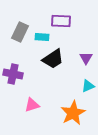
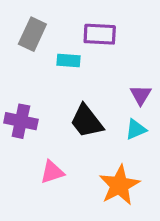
gray rectangle: (20, 32) -> (32, 34), moved
black trapezoid: (53, 59) -> (87, 121), moved, turned 85
cyan triangle: (88, 86) -> (136, 129), moved

